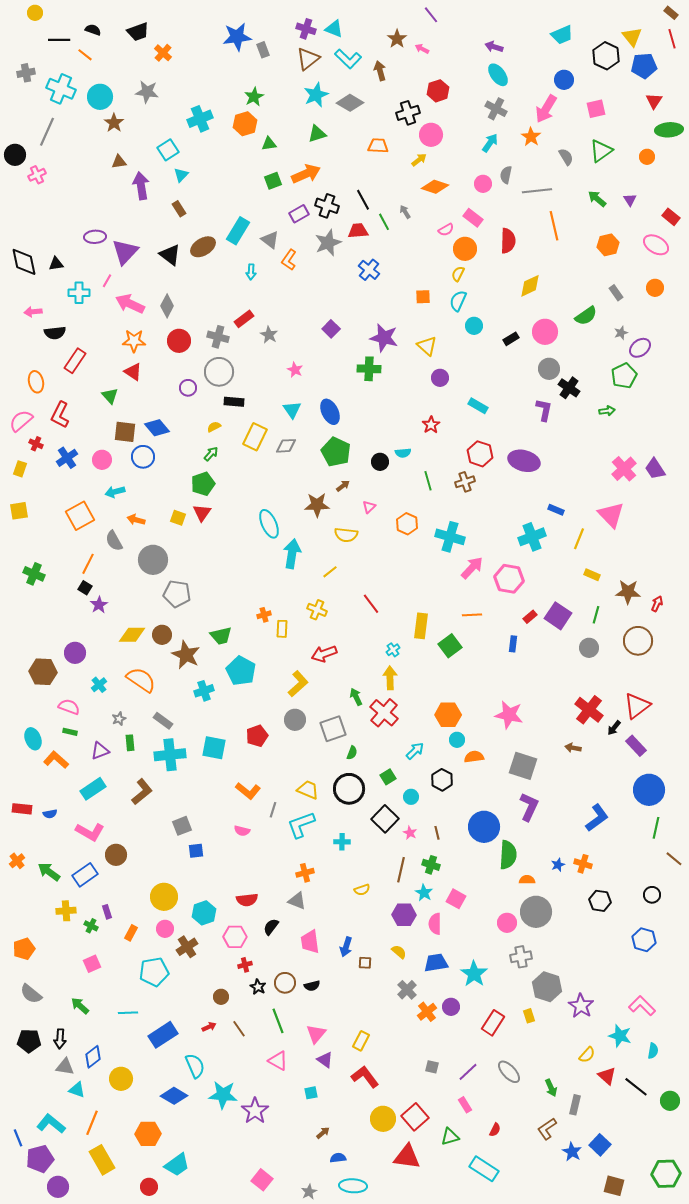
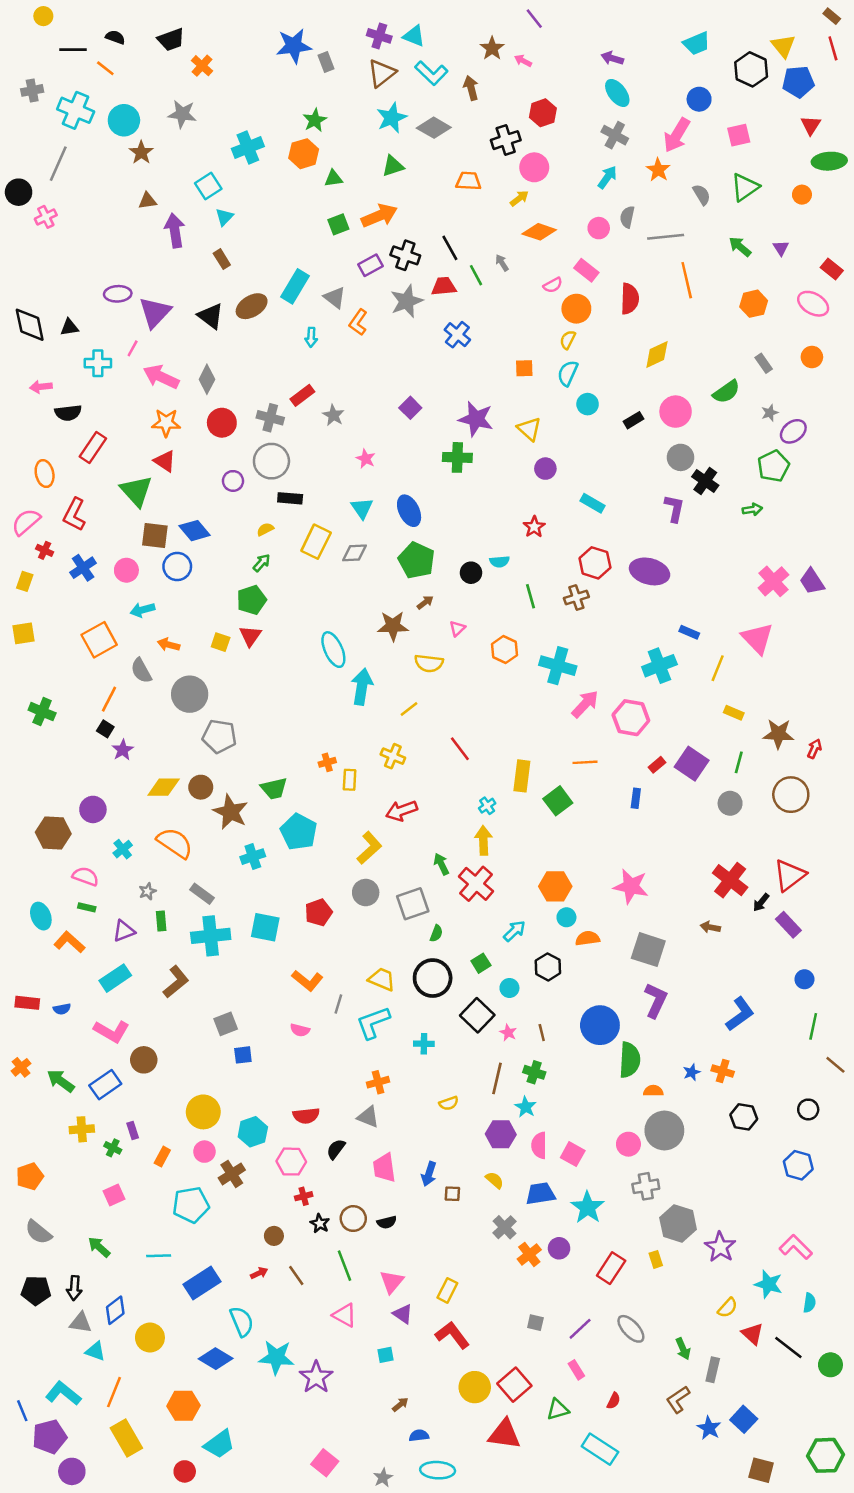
green triangle: (110, 396) -> (136, 491), size x1.6
blue circle: (649, 790) -> (804, 979), size x0.5
pink square: (456, 899) -> (573, 1154), moved

